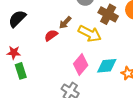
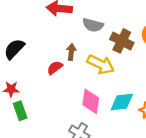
brown arrow: (65, 22) -> (71, 52), turned 144
pink diamond: (81, 65) -> (91, 101), turned -30

